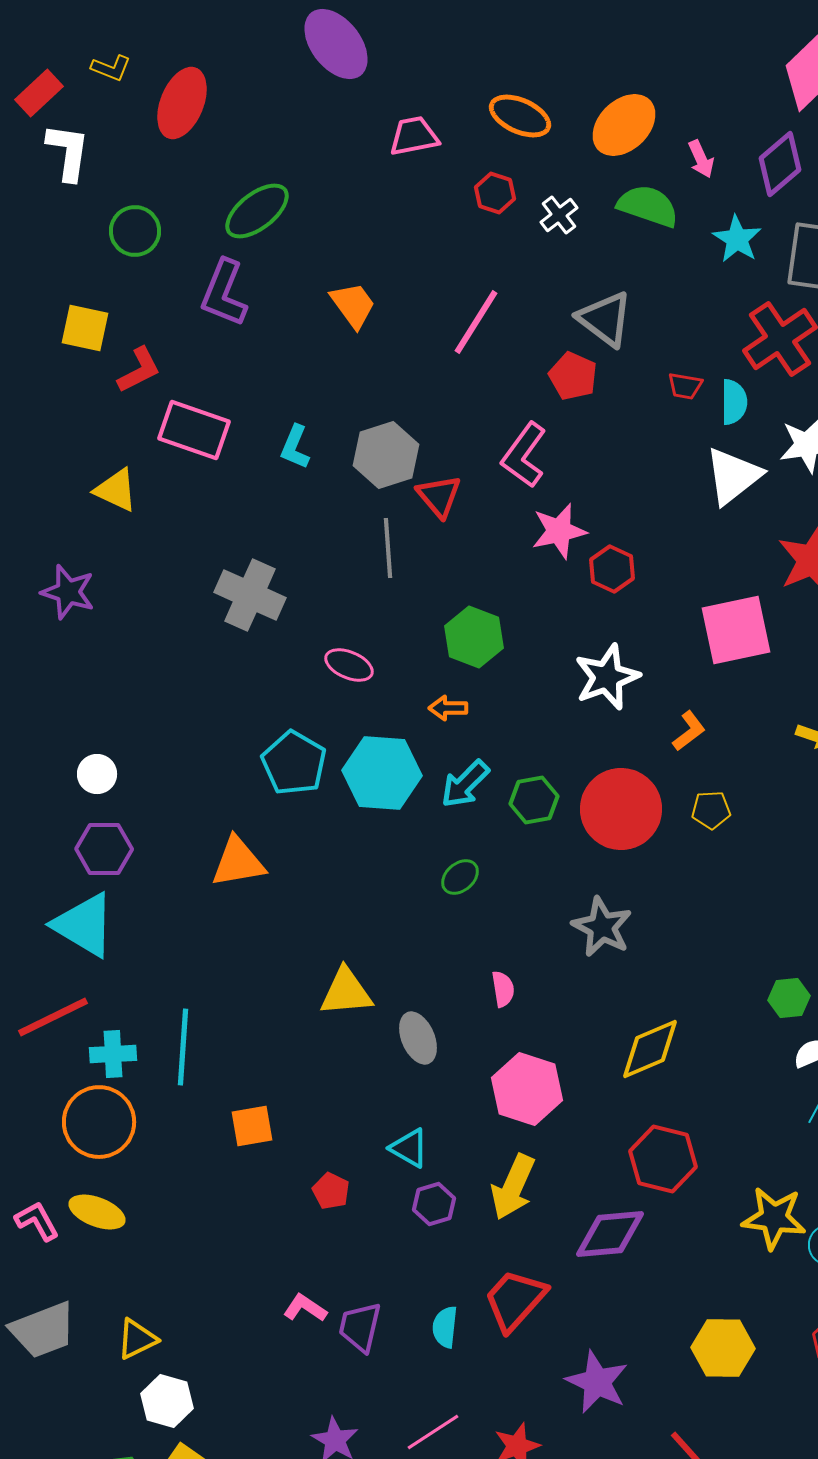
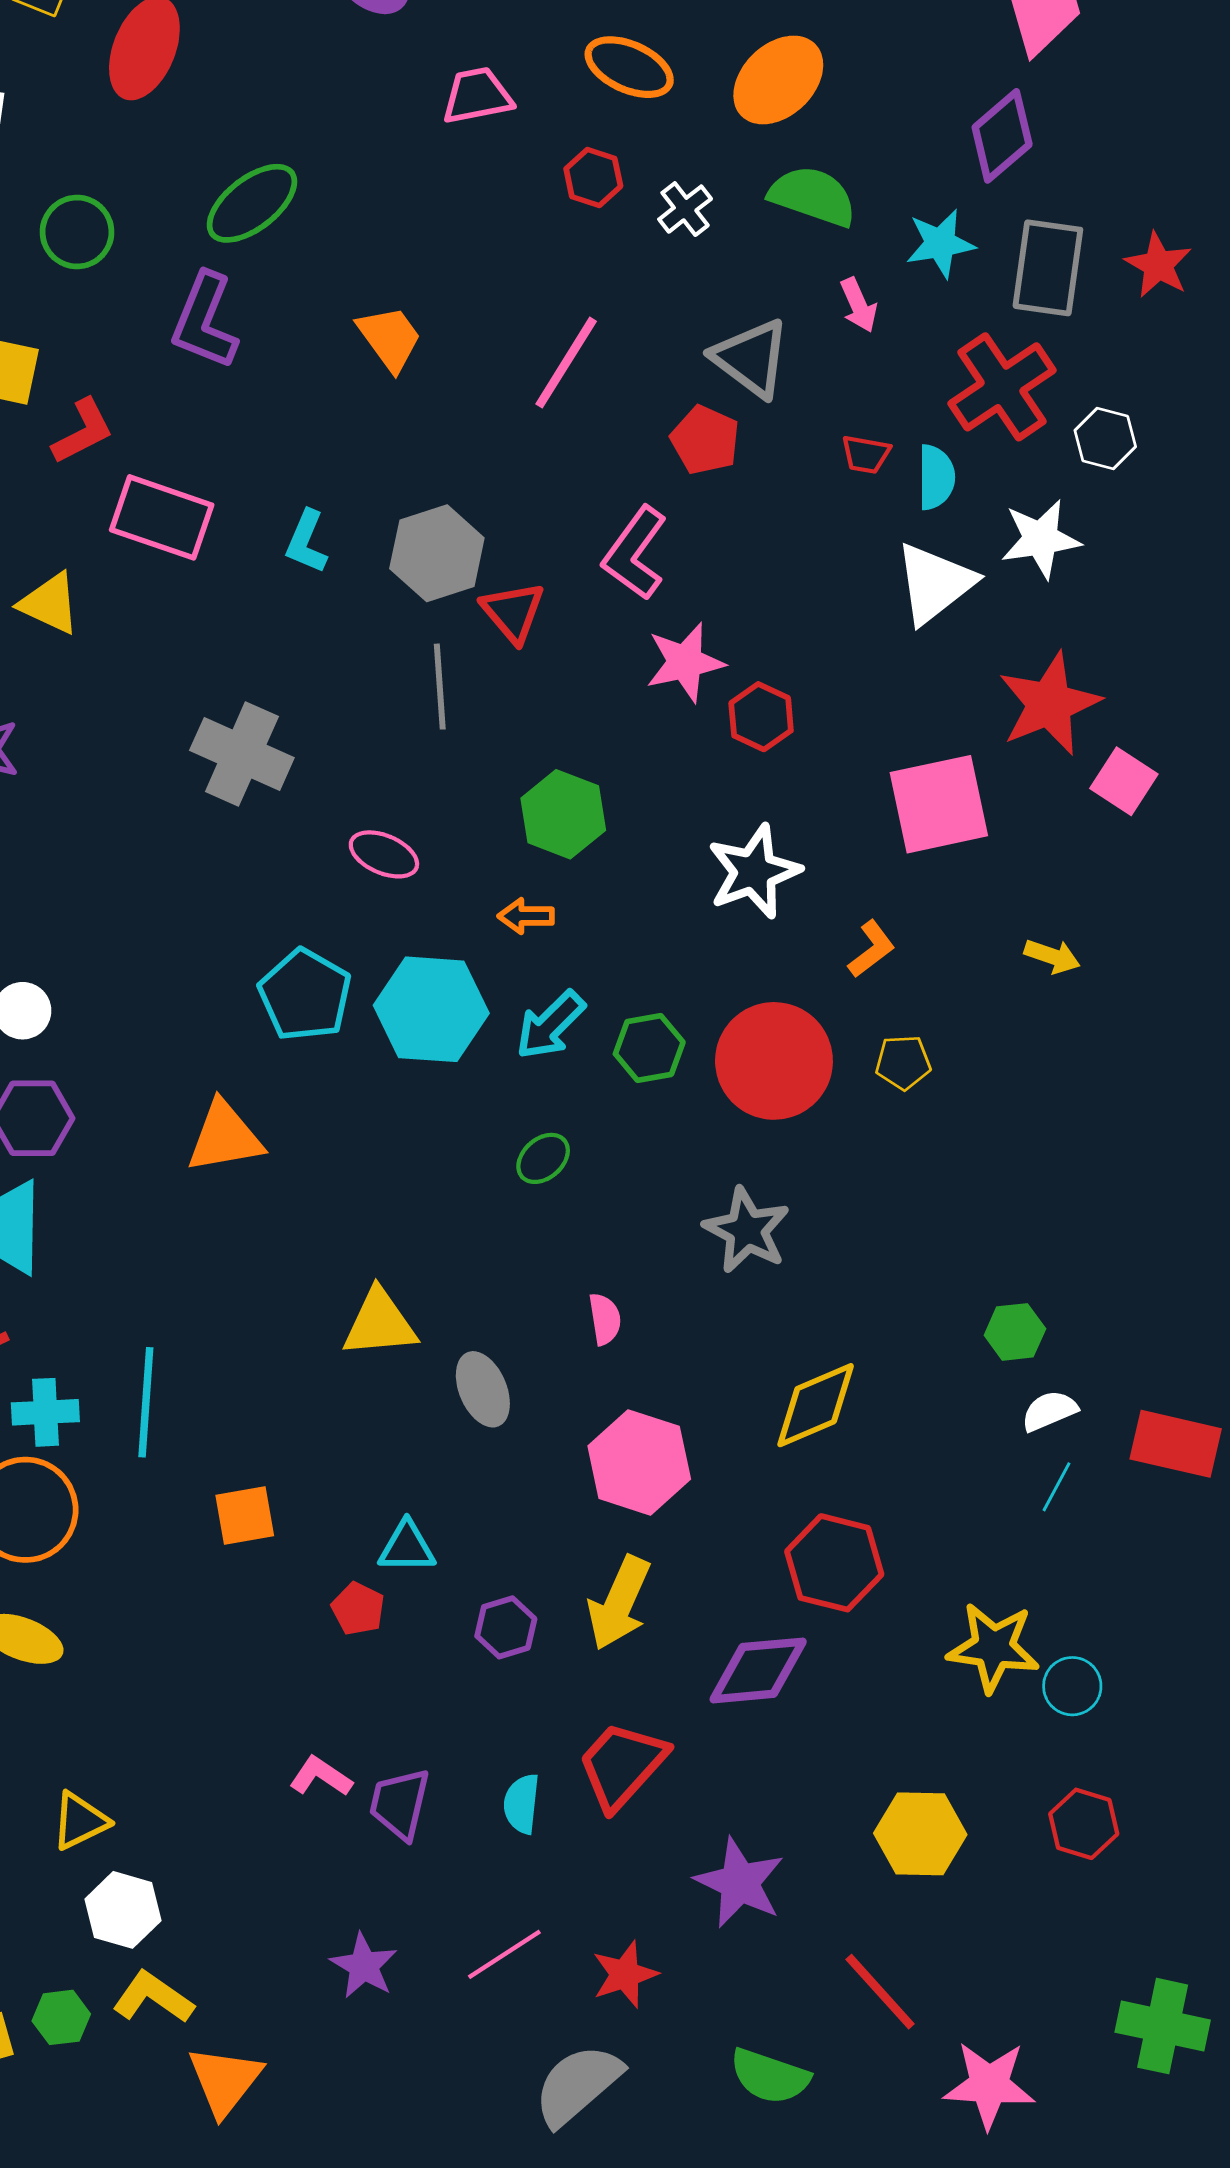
pink arrow: (701, 159) -> (859, 305), moved
cyan star: (737, 239) -> (940, 243), turned 30
cyan triangle: (409, 1148) -> (407, 1547), moved, turned -30

